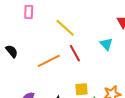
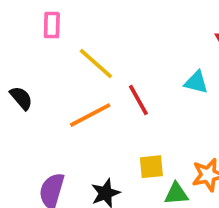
yellow line: (65, 28) -> (96, 64), moved
cyan triangle: (106, 44) -> (196, 82), turned -32

